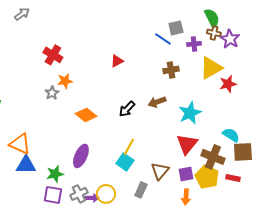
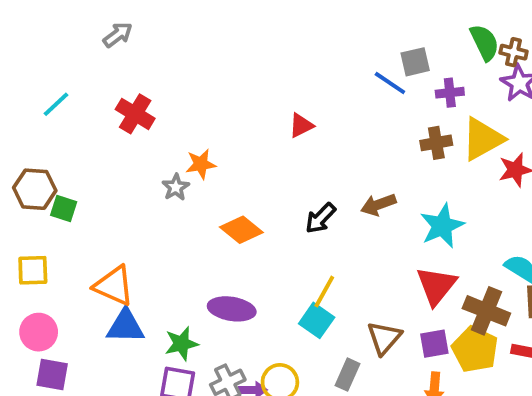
brown cross: (214, 33) -> (514, 52), moved
red cross: (53, 55) -> (135, 114), moved
brown cross: (171, 70) -> (436, 143), moved
purple ellipse: (81, 156) -> (232, 309), turned 75

